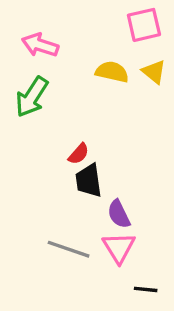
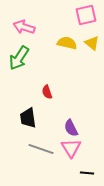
red semicircle: (79, 154) -> (47, 92), turned 120
black trapezoid: (89, 181) -> (28, 118), moved

